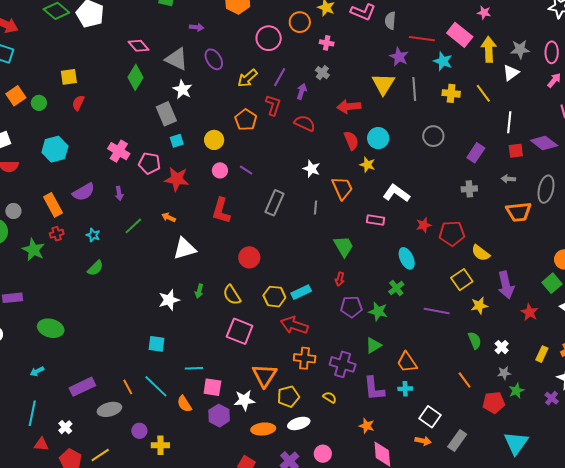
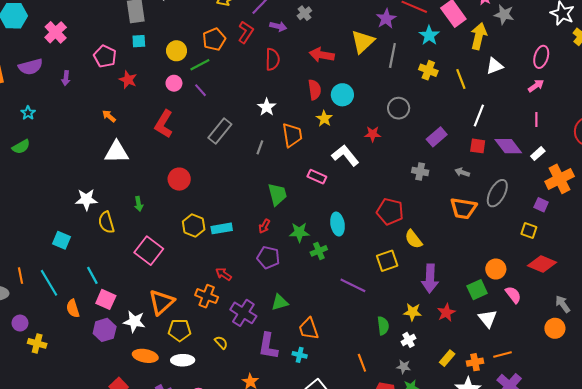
gray star: (520, 49) -> (504, 15), moved
purple arrow: (302, 91) -> (278, 26), turned 70
red semicircle: (305, 123) -> (272, 59), turned 50
pink cross: (119, 151) -> (56, 32), moved
red star: (177, 179) -> (128, 80), size x0.7
red star: (424, 225) -> (373, 134), moved
green line: (133, 226) -> (200, 65), moved
green arrow: (199, 291) -> (139, 204), moved, turned -40
yellow semicircle: (232, 295) -> (106, 222), moved
yellow star: (479, 306) -> (413, 312), moved
green star: (378, 311) -> (299, 232), moved, turned -30
red arrow: (294, 325) -> (224, 274), moved, size x0.6
cyan line: (194, 368) -> (92, 275), turned 48

